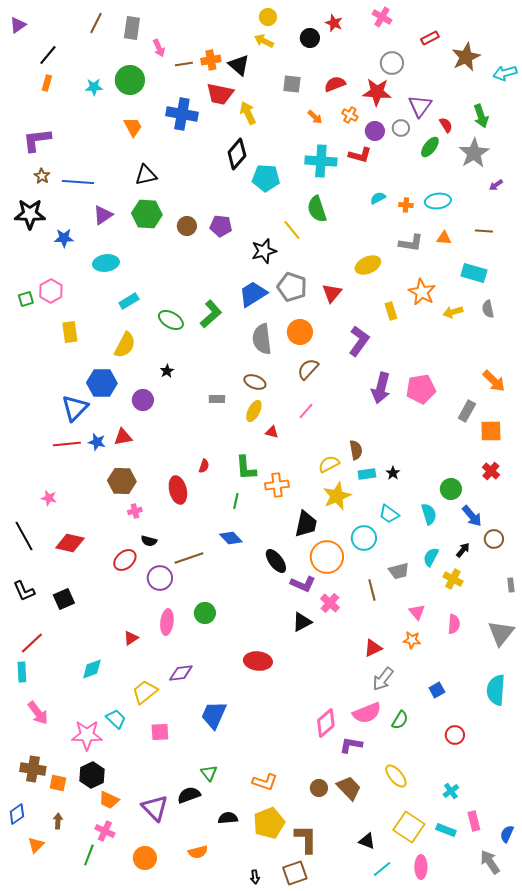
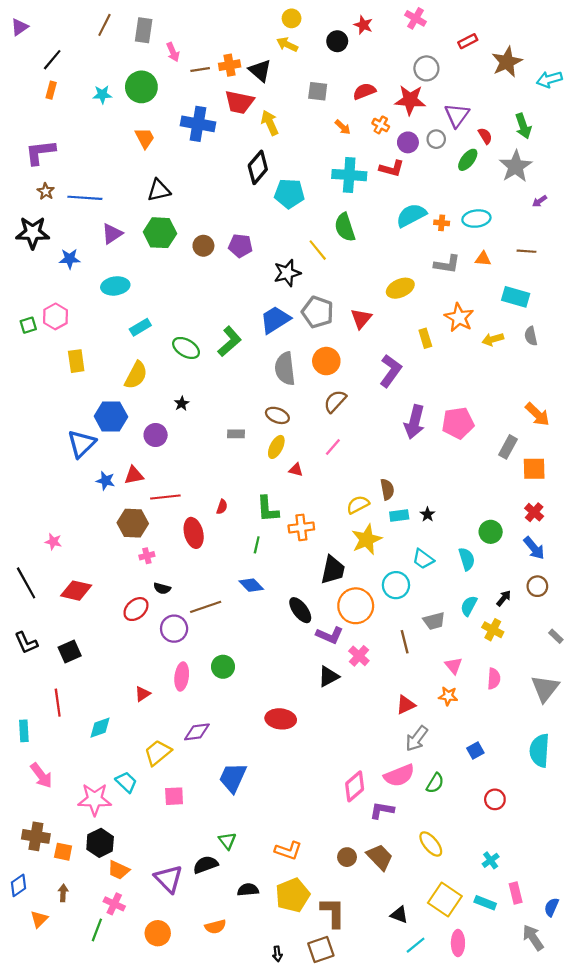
cyan semicircle: (378, 198) -> (411, 215), size x1.8
red line: (67, 444) -> (165, 497), moved
blue arrow: (472, 516) -> (534, 548), moved
gray rectangle: (511, 585) -> (556, 636), turned -40
red line: (32, 643) -> (58, 703), moved, turned -55

